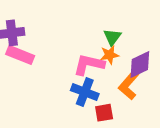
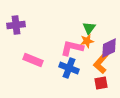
pink rectangle: (20, 55) -> (33, 60), moved
red square: (104, 113) -> (101, 83), moved

